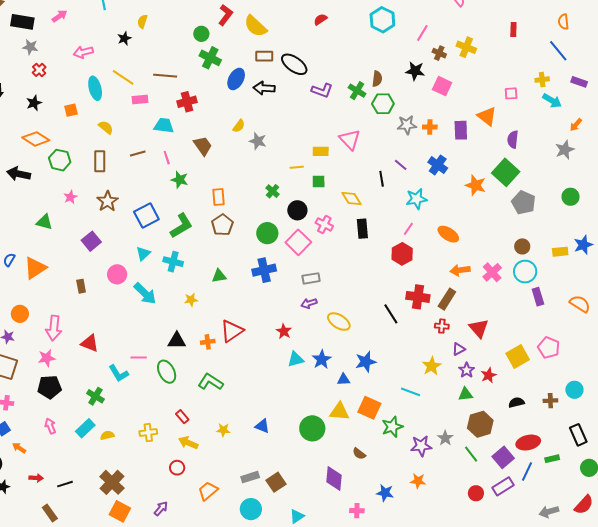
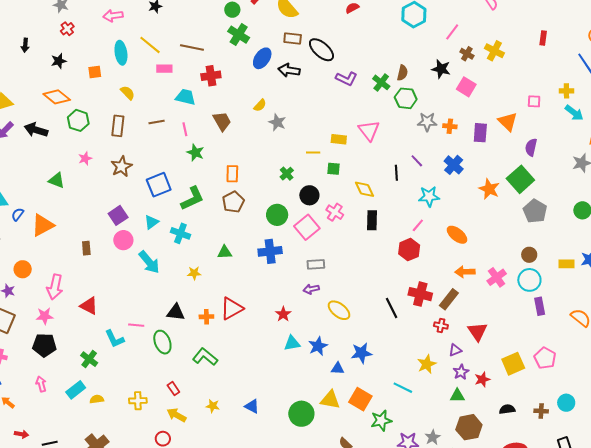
purple square: (91, 241) -> (118, 215), moved

